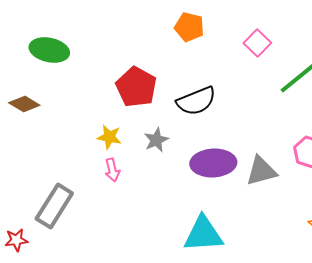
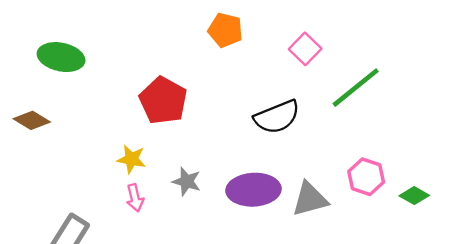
black semicircle: (196, 101) -> (277, 117), moved
gray star: (156, 140) -> (187, 181), moved, turned -30

